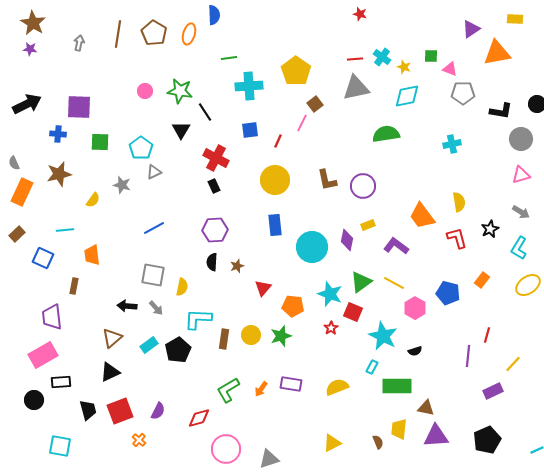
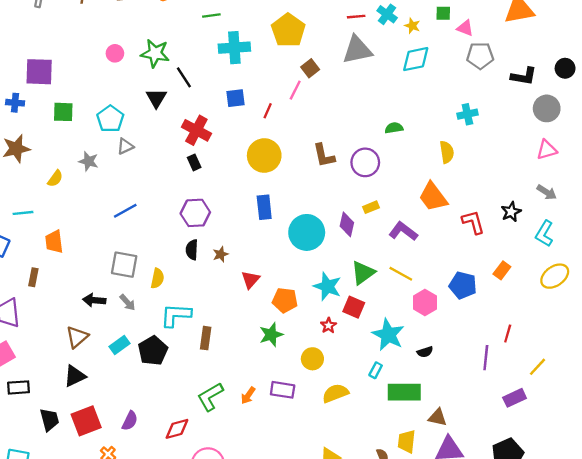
green semicircle: (386, 134) -> (394, 128), moved, size x0.6
yellow semicircle: (459, 202) -> (447, 152), moved
yellow circle: (251, 335) -> (312, 359), moved

